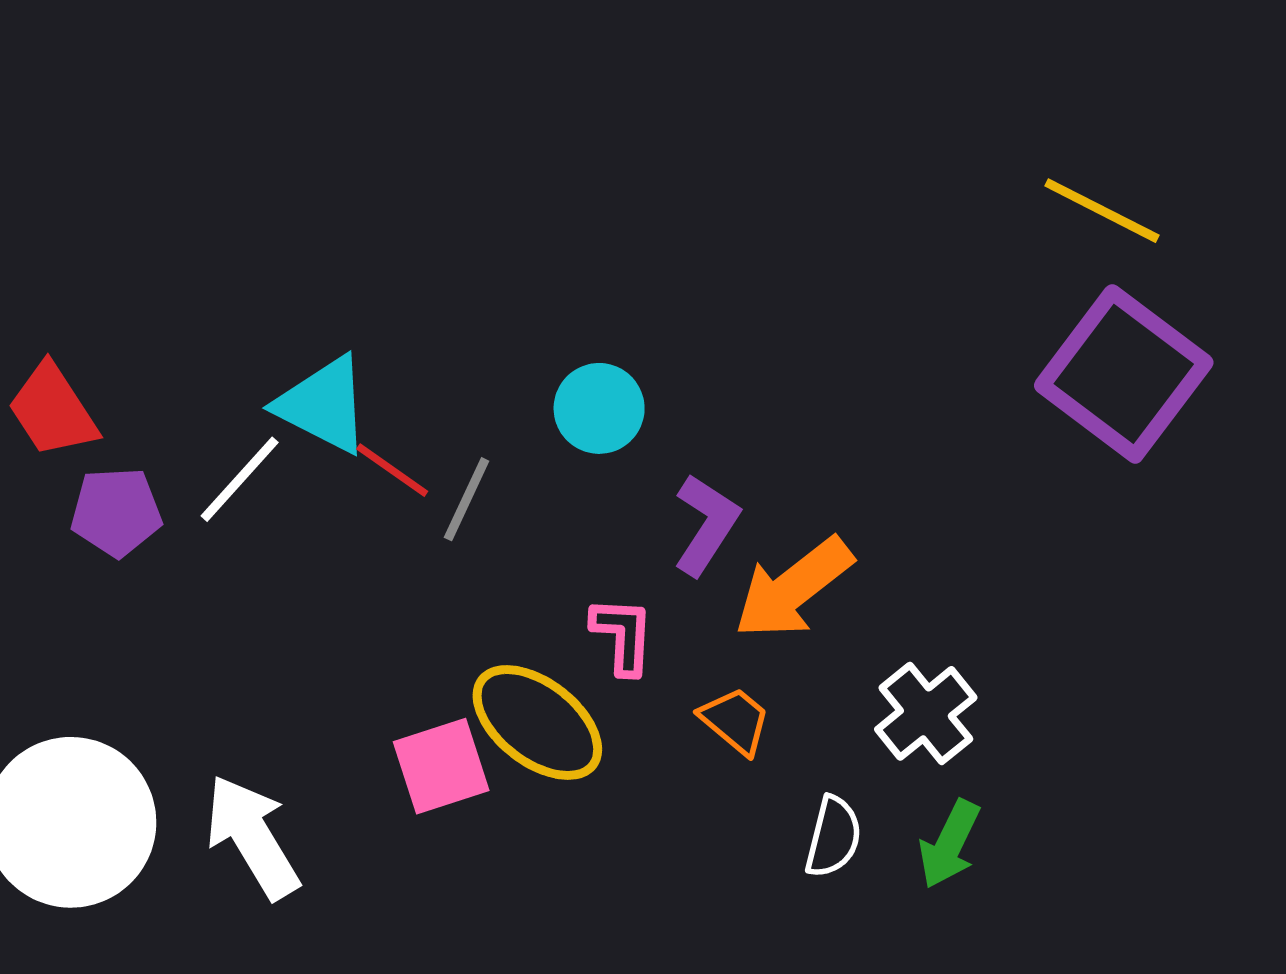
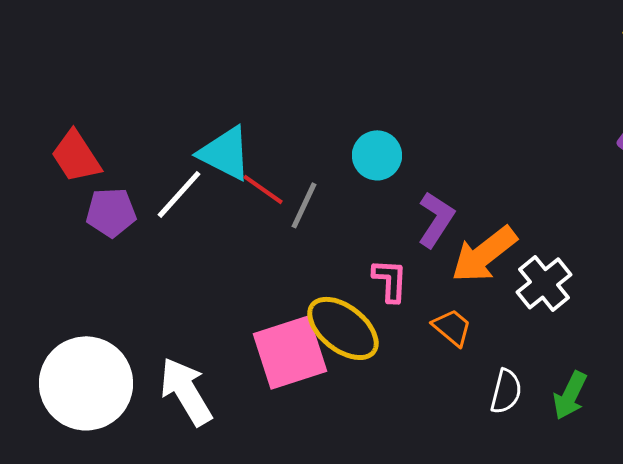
white cross: (926, 713) -> (544, 283), moved
pink square: (441, 766) -> (290, 352), size x1.4

